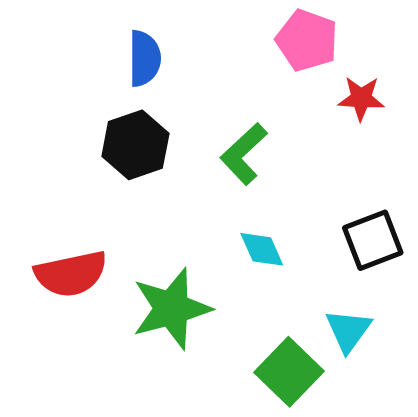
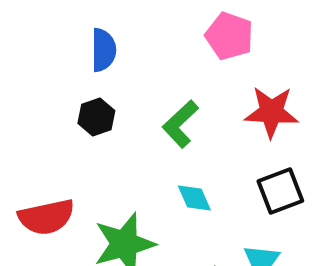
red star: (361, 98) -> (271, 112), moved, size x1.5
black hexagon: (135, 145) -> (96, 117), size x0.7

